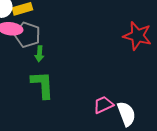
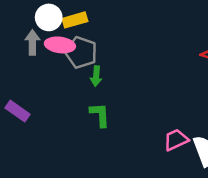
green L-shape: (42, 85) -> (100, 115), size x0.7

